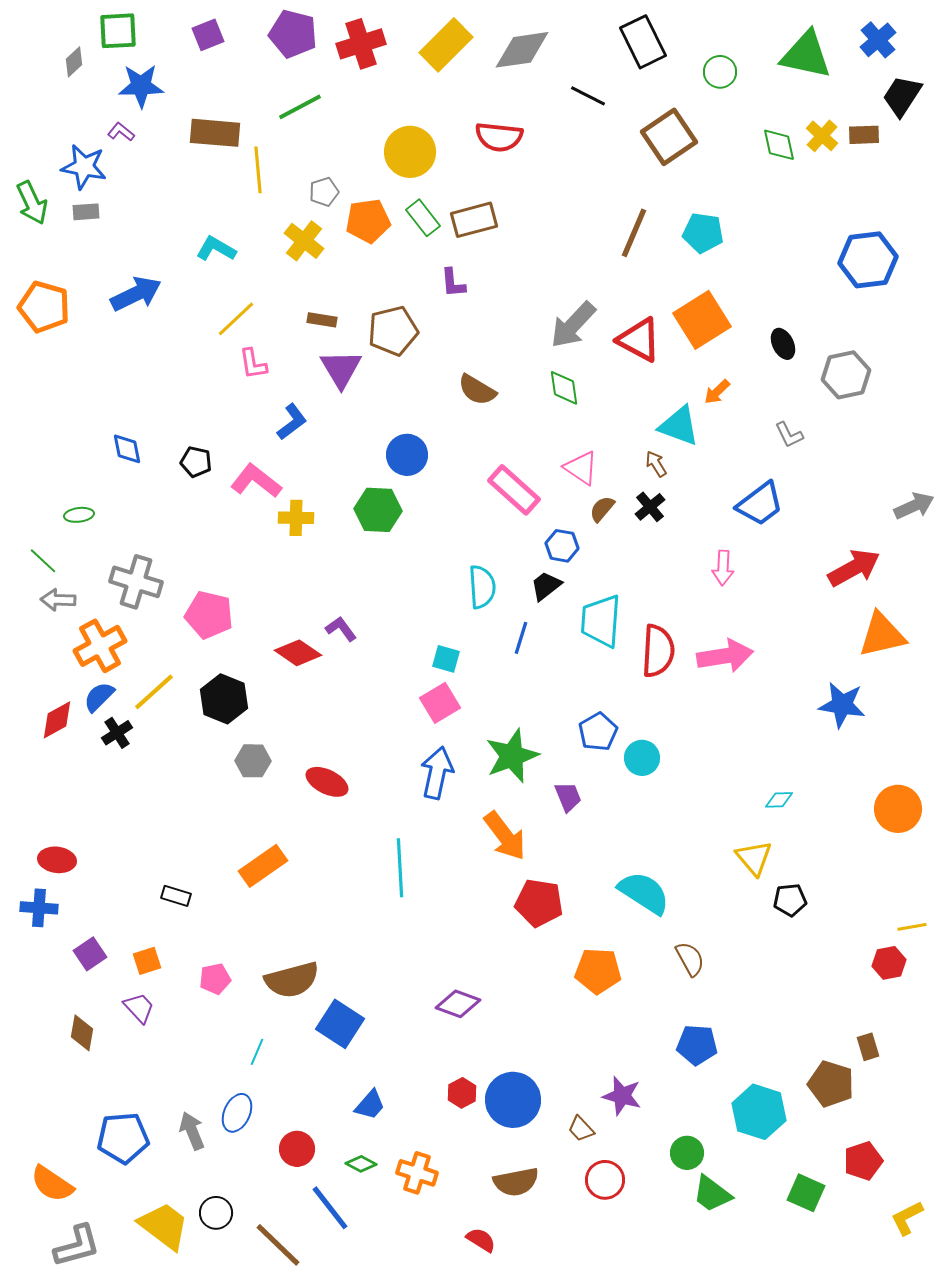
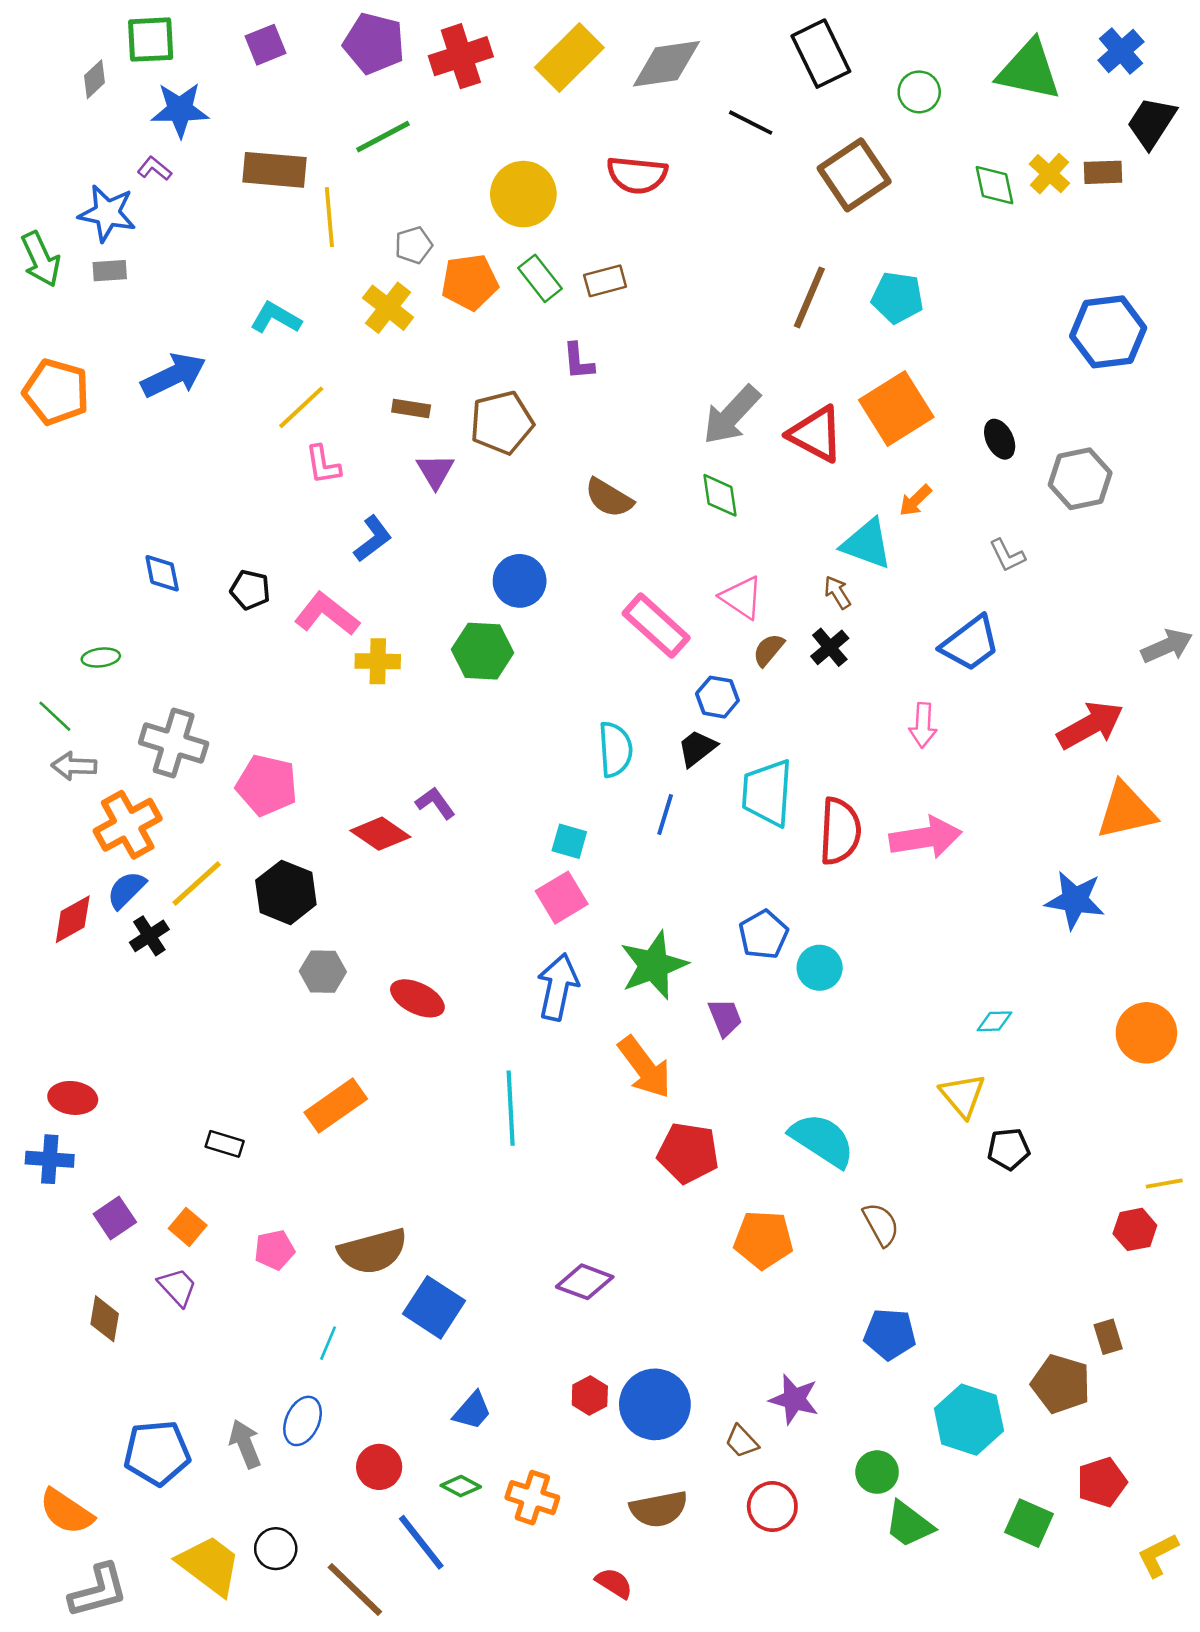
brown rectangle: (474, 220) -> (605, 281), size x0.7
purple triangle: (341, 369) -> (435, 471), size x0.7
orange square: (147, 961) -> (188, 1227), turned -32

